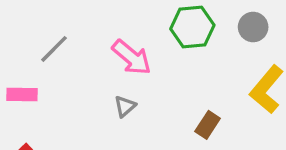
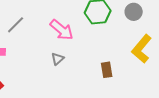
brown rectangle: (208, 125) -> (107, 70), turned -42

